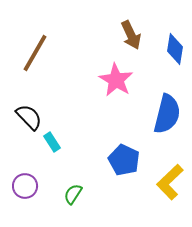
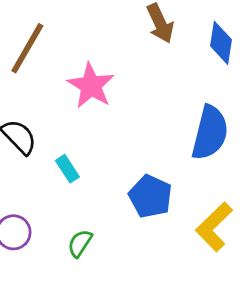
pink star: (116, 80) -> (91, 86), moved
cyan rectangle: (52, 142) -> (67, 169), moved

